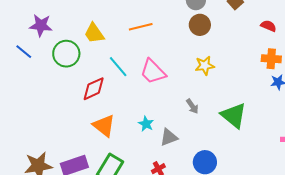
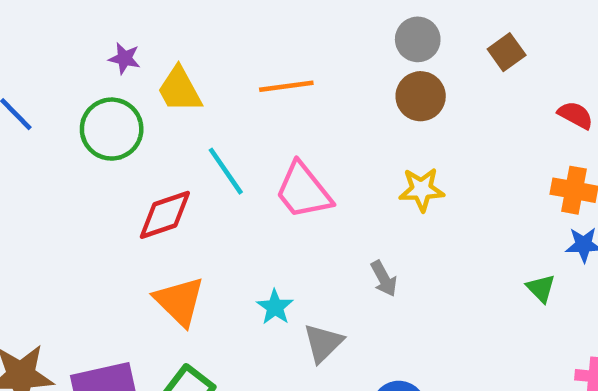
purple star: (41, 25) -> (125, 58), moved, size x0.6
green triangle: (234, 116) -> (541, 288), moved, size x0.5
gray triangle: (169, 137) -> (323, 343), turned -30

